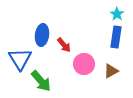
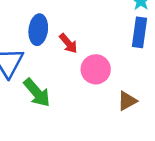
brown triangle: (111, 71) -> (127, 101), moved

